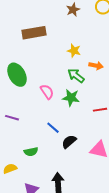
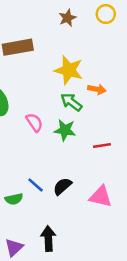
yellow star: (74, 51) -> (69, 70), size x1.6
blue line: (53, 128) -> (36, 185), moved

